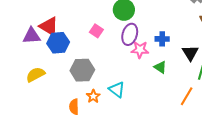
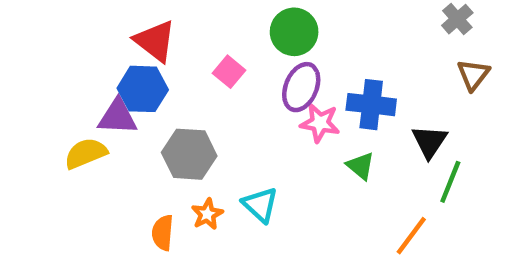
red triangle: (49, 26) -> (155, 41), moved
purple triangle: (32, 36) -> (118, 117), moved
blue cross: (162, 39) -> (371, 105), size x1.5

